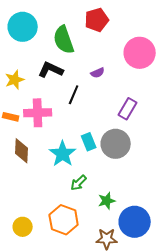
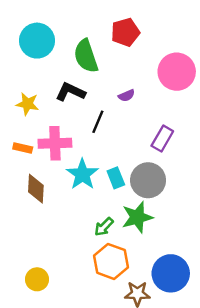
yellow star: (15, 80) -> (27, 104), turned 30
cyan star: (63, 154) -> (82, 174), moved
green star: (107, 201) -> (137, 217), moved, size x1.5
orange hexagon: (64, 220) -> (111, 261), moved

